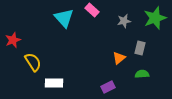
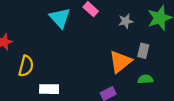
orange triangle: (119, 58) -> (120, 62), size x1.6
yellow semicircle: (33, 62) -> (26, 66), turned 48

